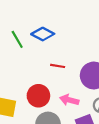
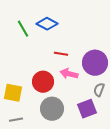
pink arrow: (69, 100) -> (69, 74), moved

